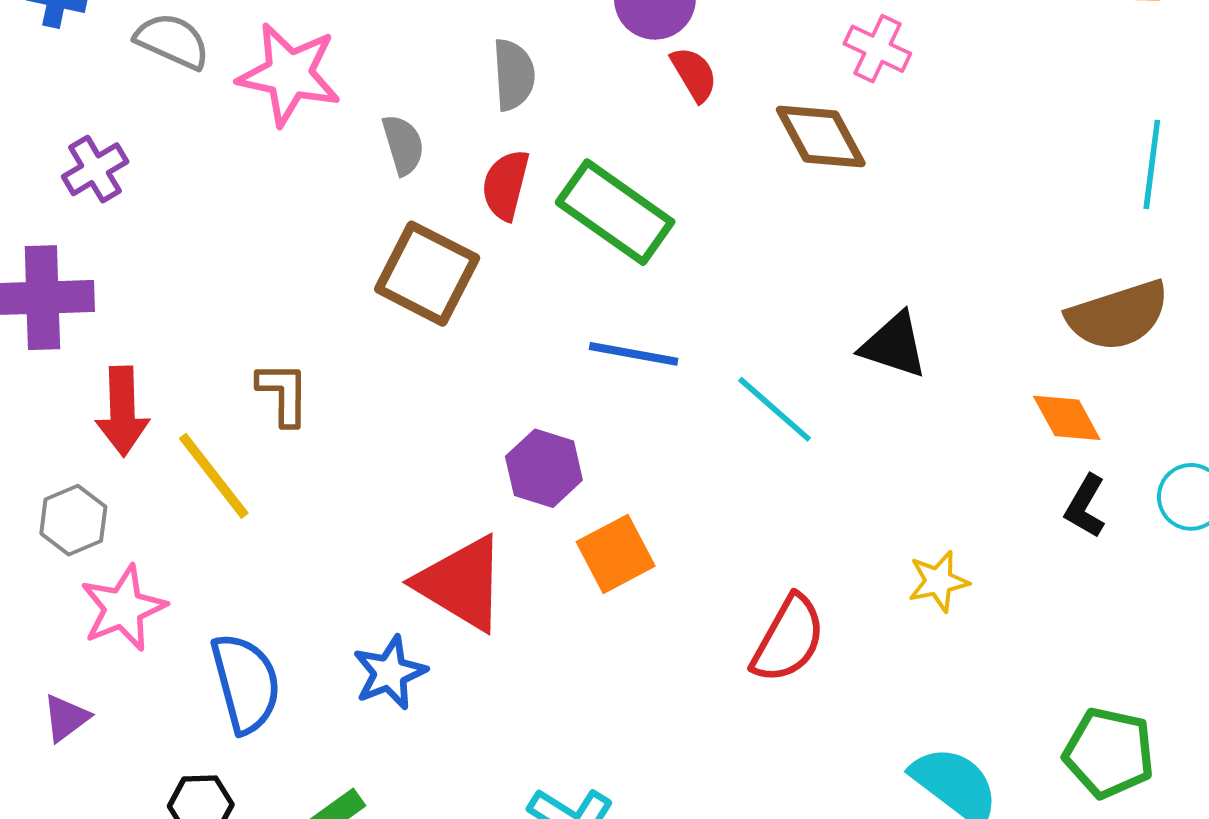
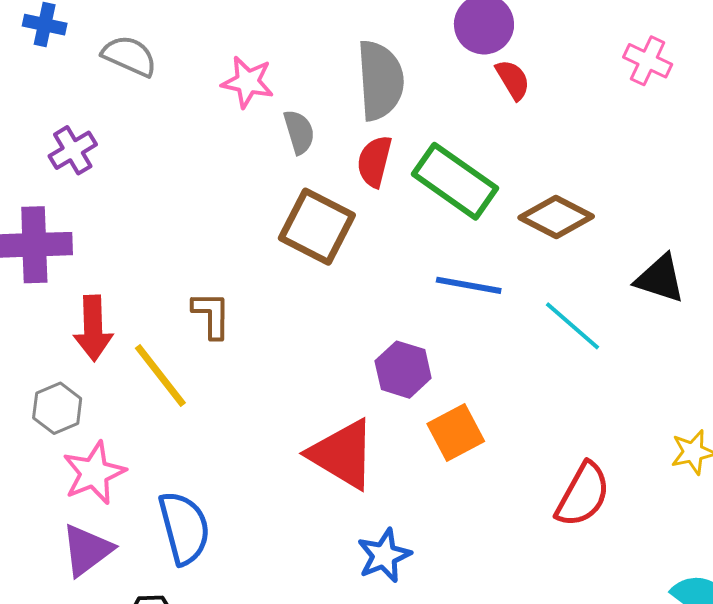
pink star: (289, 74) -> (248, 82), moved, size x0.7
gray semicircle: (514, 75) -> (380, 80), size x1.5
brown diamond: (821, 136) -> (556, 217), moved, turned -34
blue star: (390, 673) -> (384, 555), moved
purple triangle: (66, 718) -> (87, 550), moved, size x1.5

